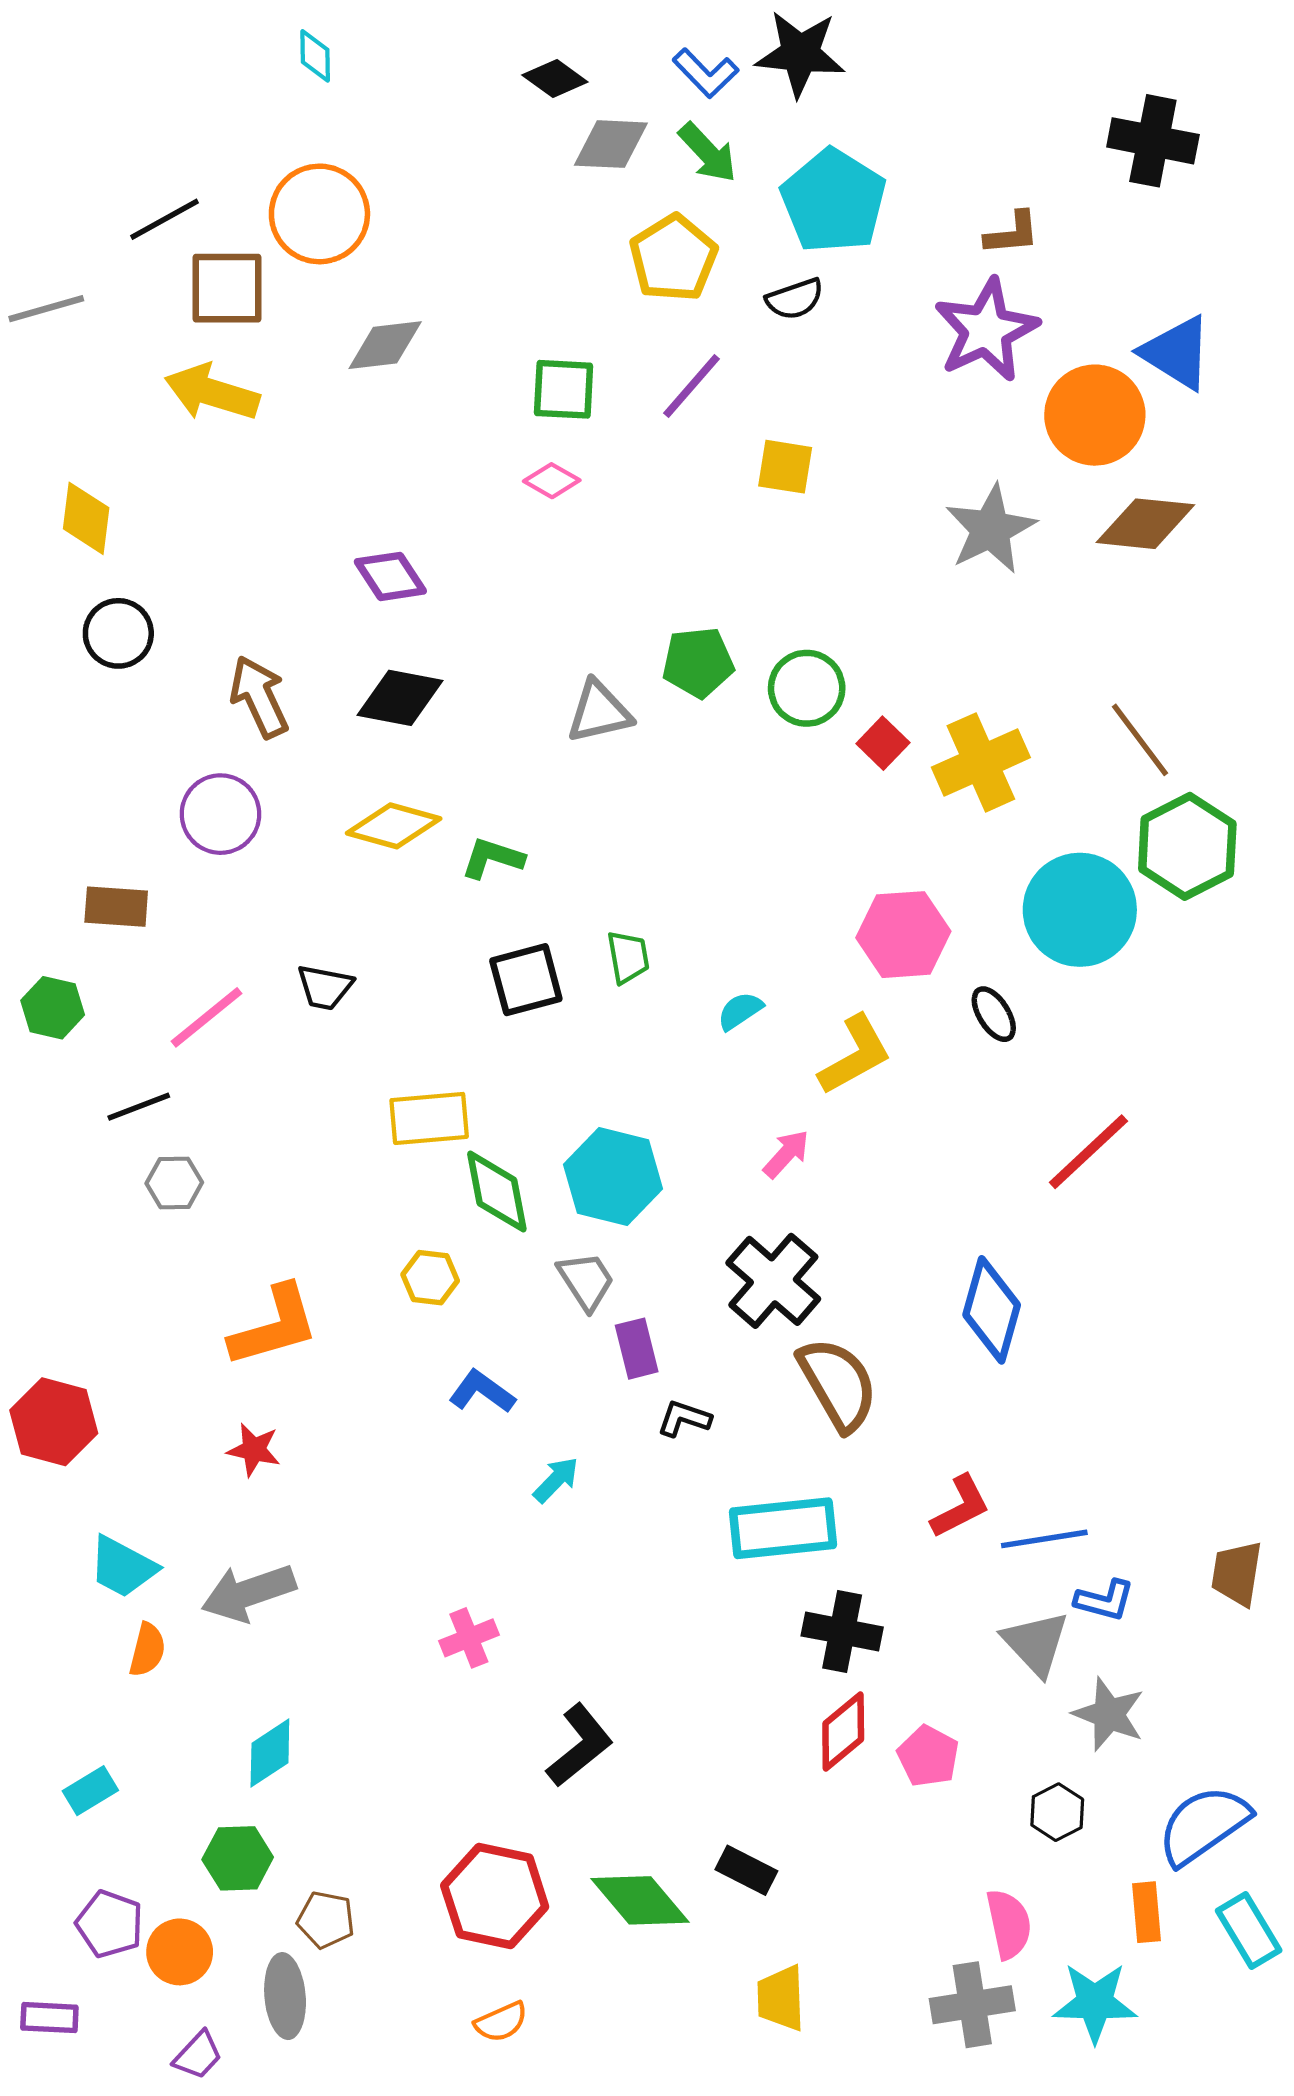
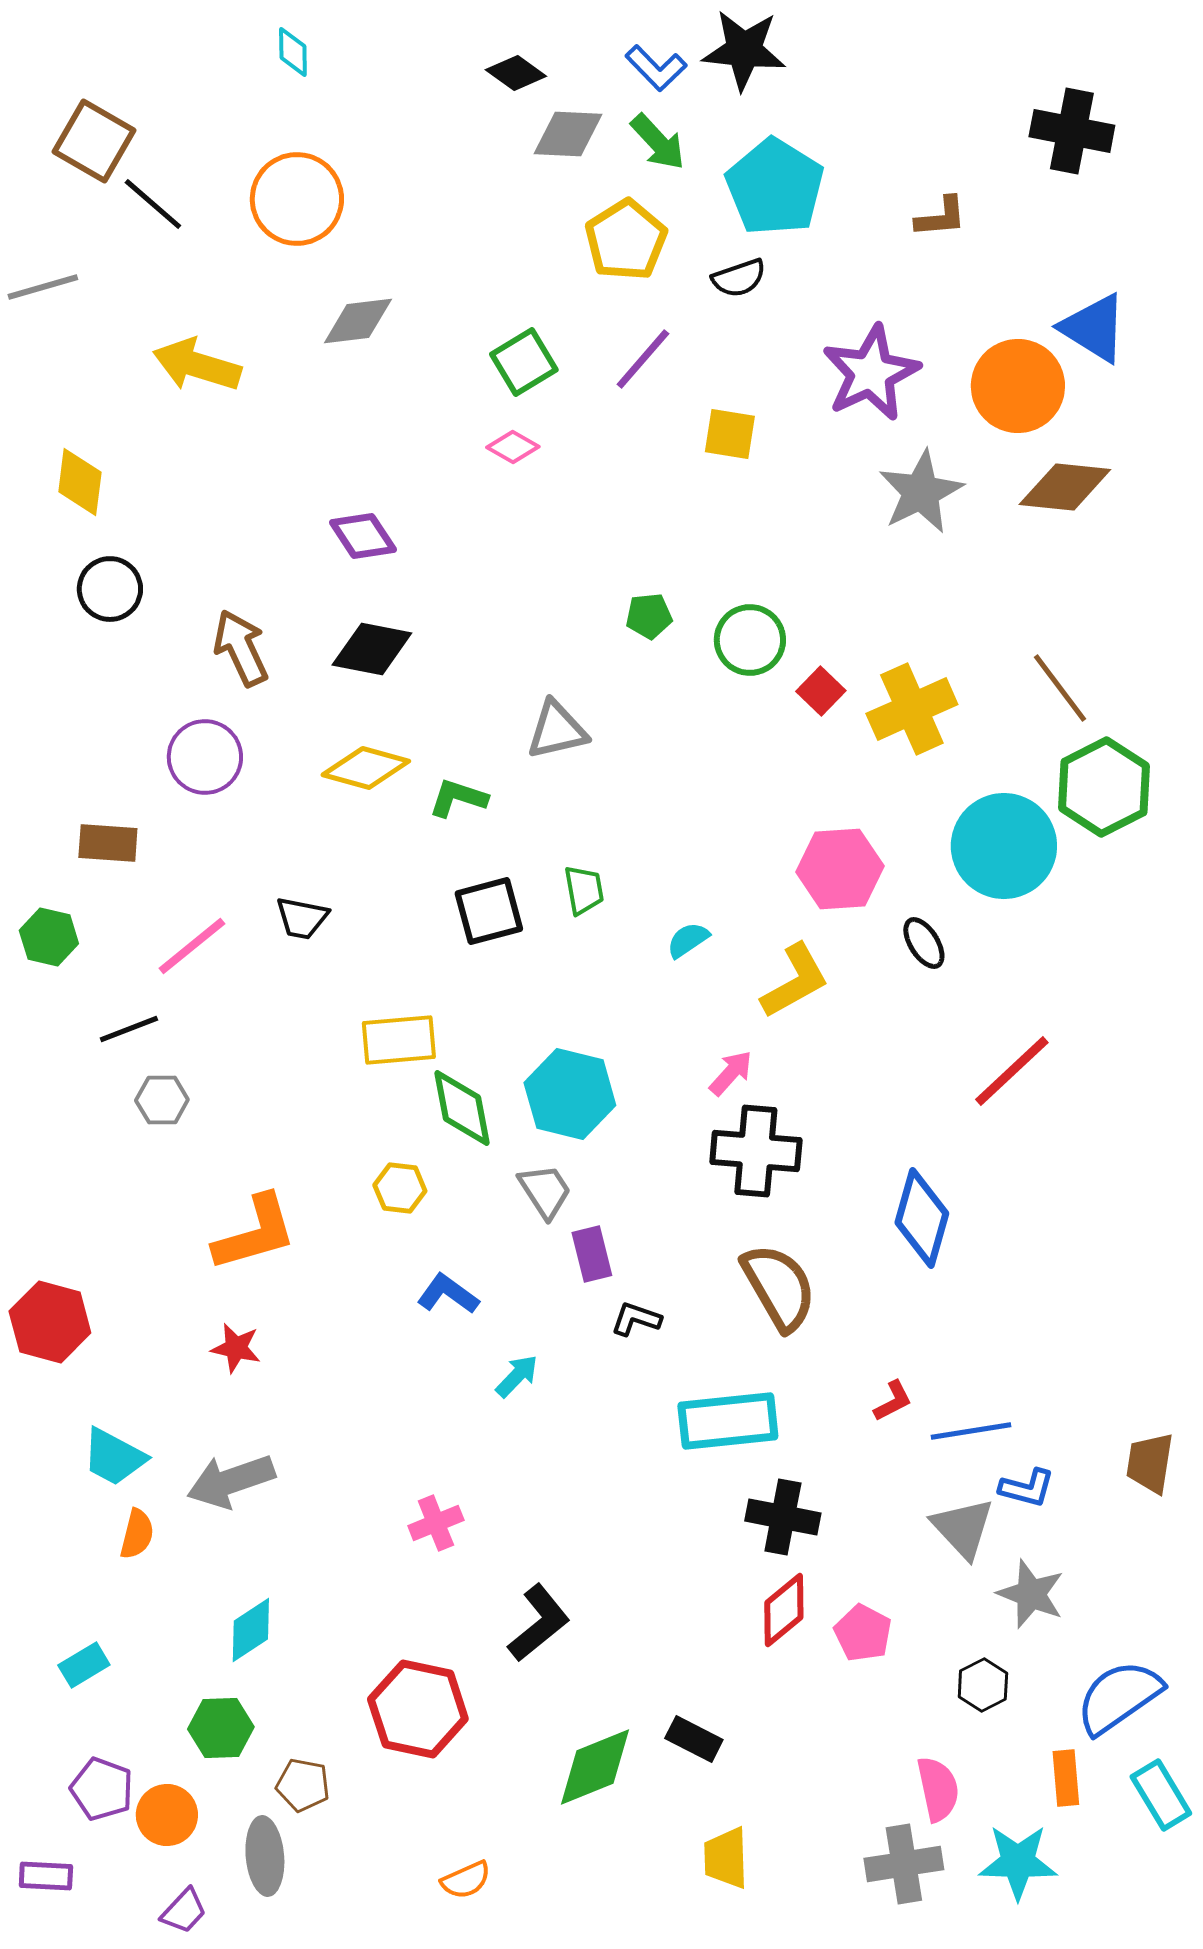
black line: (165, 219) -> (153, 204), turned 70
brown square: (227, 288) -> (94, 141), moved, turned 30
purple star: (986, 330) -> (871, 373), moved
green square: (564, 389) -> (524, 362), turned -34
green pentagon: (698, 662) -> (649, 616), size x0.7
gray triangle: (599, 712) -> (557, 730), moved
black cross: (773, 1281) -> (756, 1151), moved, turned -36
red L-shape: (960, 1507) -> (893, 1401), size x0.7
red hexagon: (495, 1896) -> (418, 1709), moved
green diamond: (640, 1900) -> (595, 1767), turned -72

